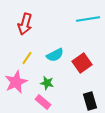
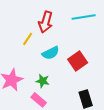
red arrow: (25, 24) -> (46, 22), moved
yellow line: (27, 58) -> (28, 39), moved

